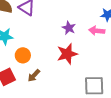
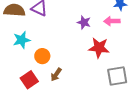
red star: (67, 54) -> (99, 48), moved, turned 30

